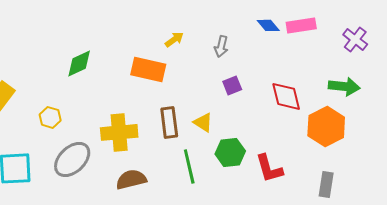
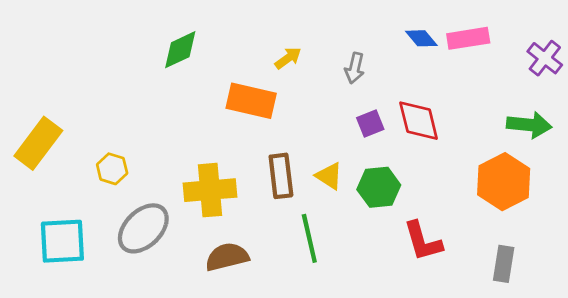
green diamond: (79, 63) -> (180, 50), moved
red diamond: (286, 96) -> (419, 121), moved
green hexagon: (230, 152) -> (379, 187), moved

